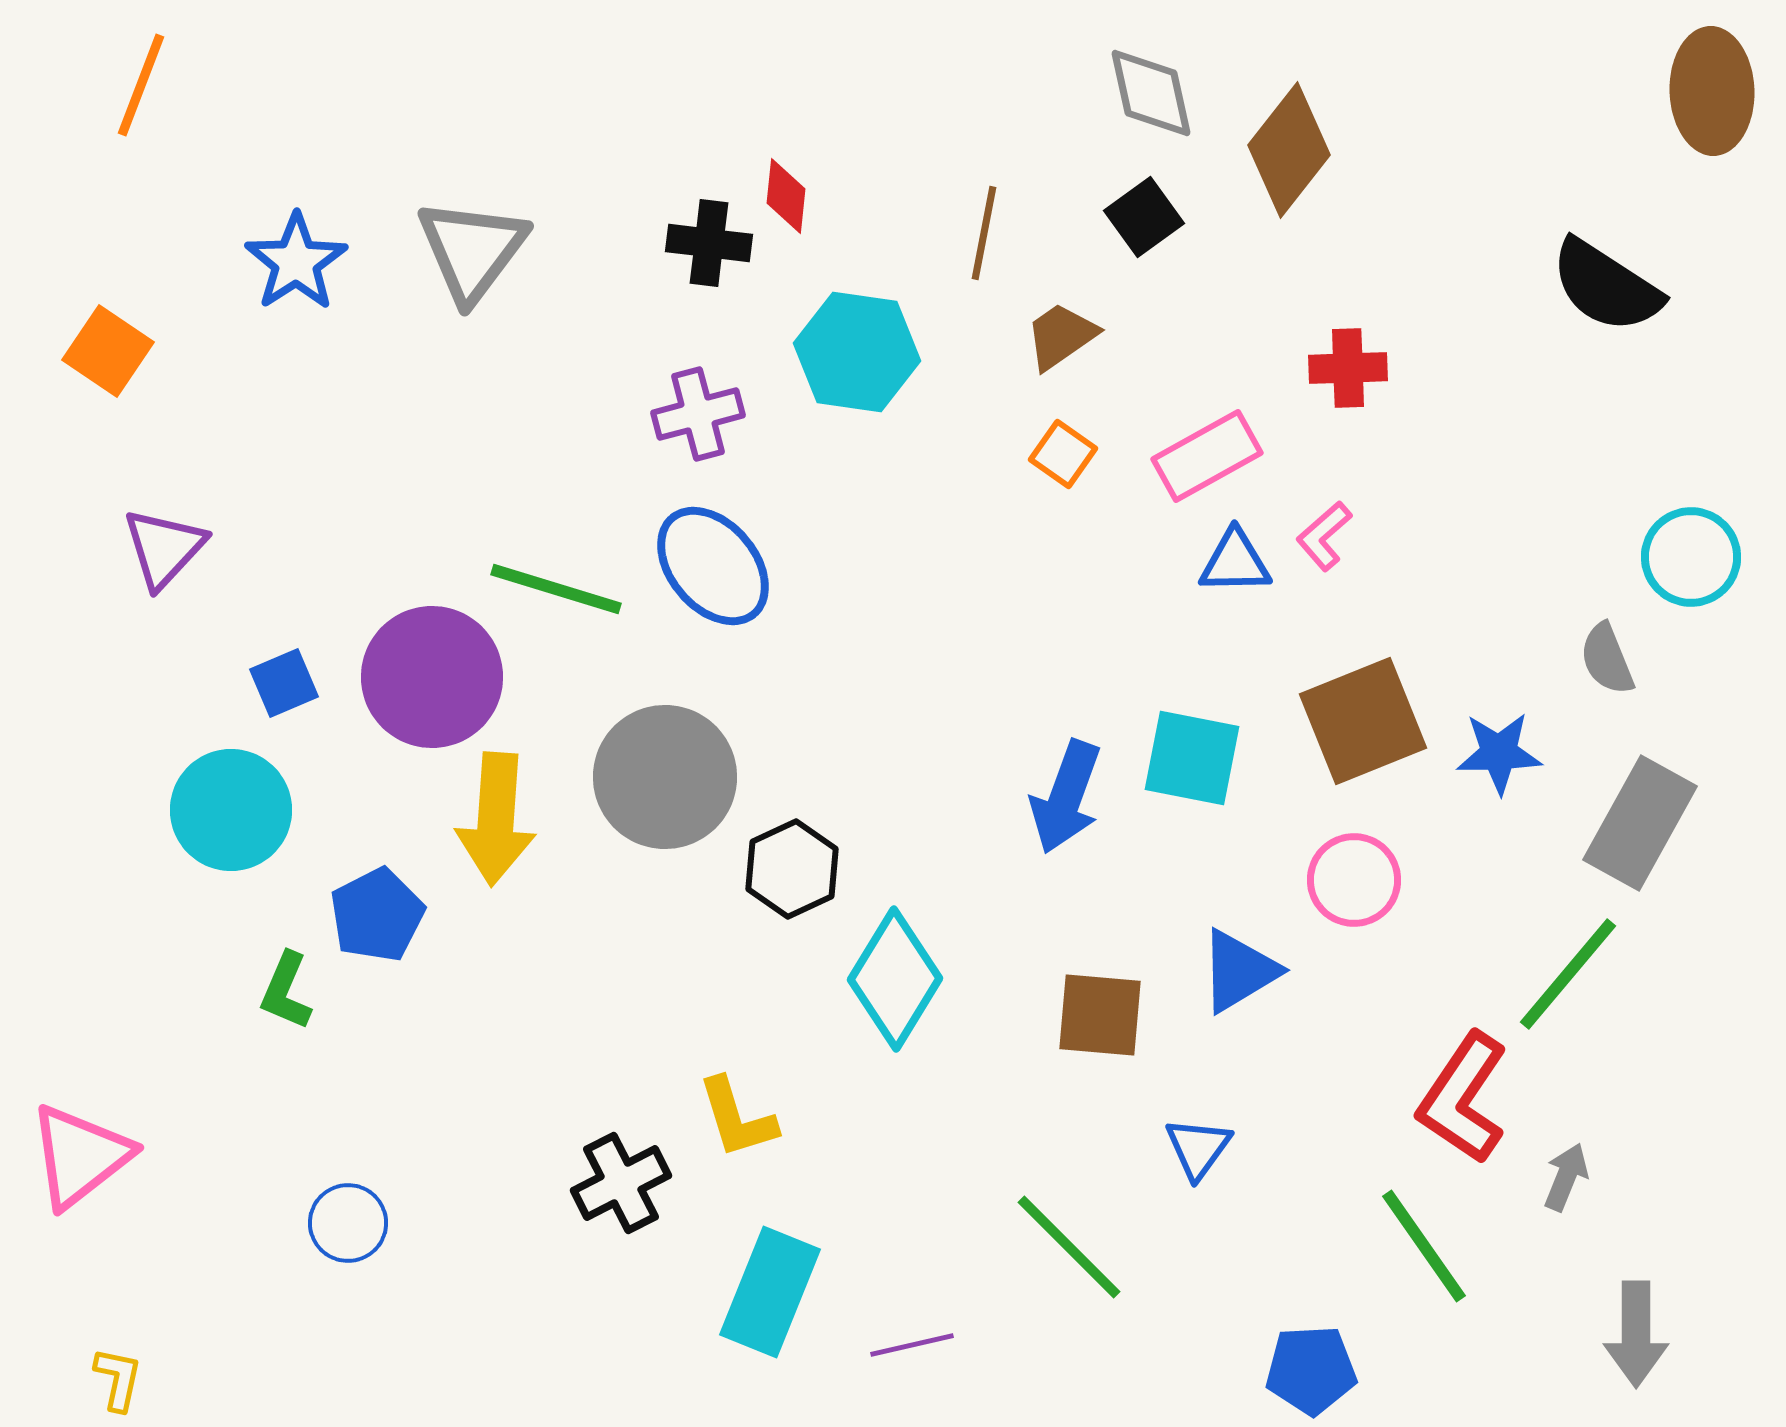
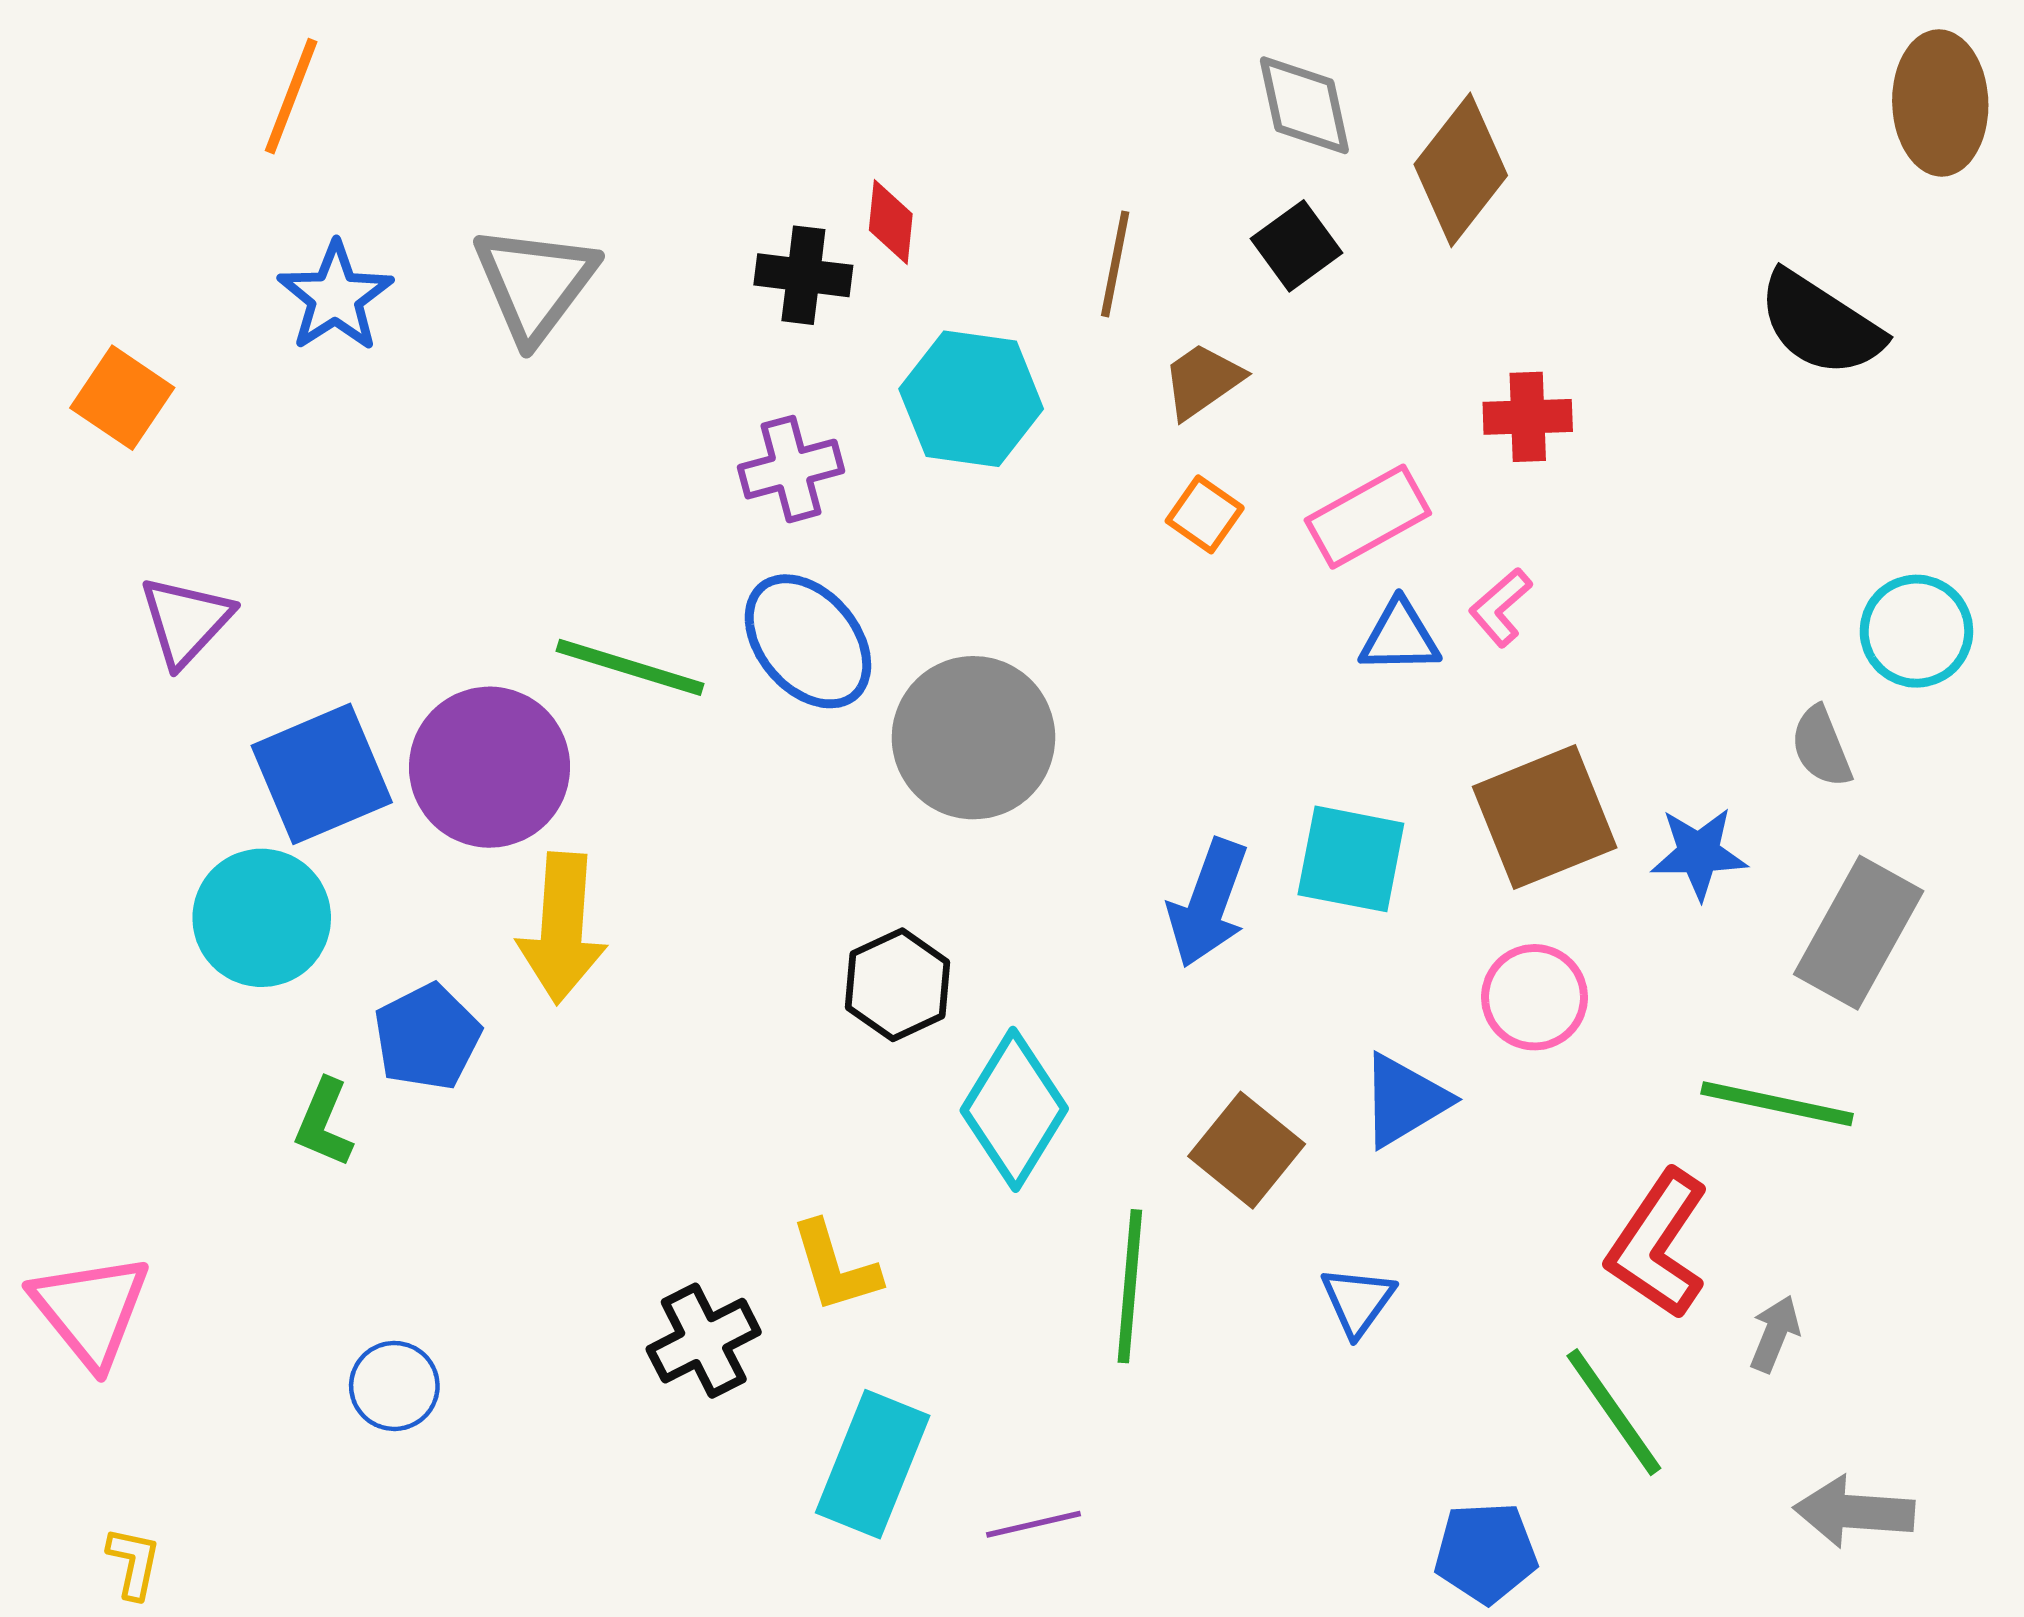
orange line: (141, 85) -> (291, 96), moved
blue square: (284, 683) -> (322, 774), size x1.8
gray circle: (665, 777) -> (973, 738), moved
green line: (1568, 974) -> (1777, 1104), turned 62
brown square: (1100, 1015) -> (1247, 1150), turned 34
pink triangle: (80, 1156) -> (91, 1310), turned -31
green line: (1069, 1247) -> (1130, 1286), moved, turned 50
gray arrow: (1636, 1334) -> (1854, 1512), turned 94

